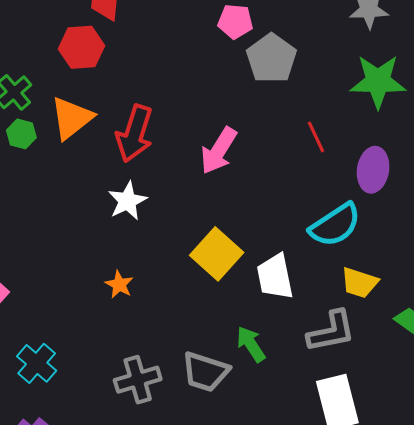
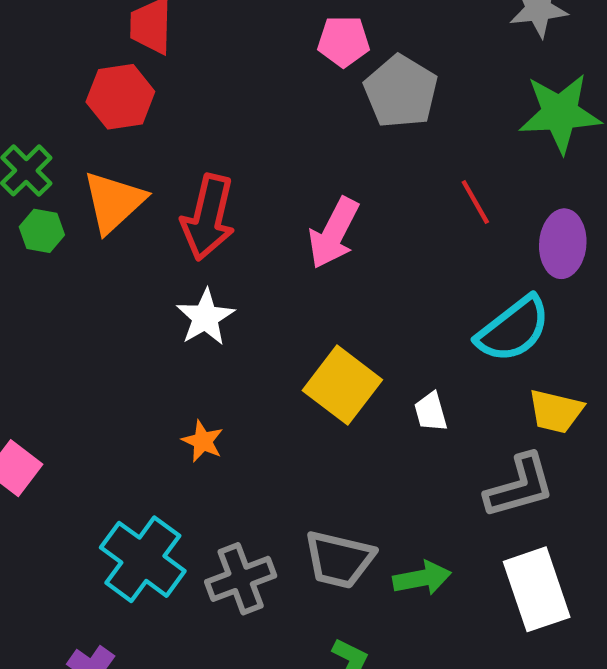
white trapezoid: (275, 277) -> (431, 412), size x0.6
green arrow: (251, 344) -> (422, 578), moved, turned 117
cyan cross: (37, 363) -> (143, 559), moved, size x1.4

